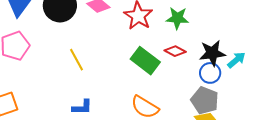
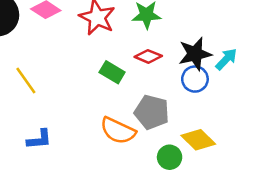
green rectangle: (145, 61) -> (112, 72), size x0.7
gray pentagon: (205, 100) -> (152, 112), moved

